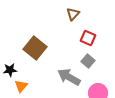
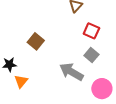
brown square: (35, 48) -> (36, 41), size x0.7

